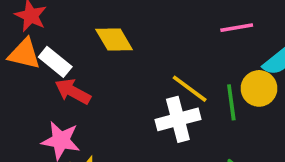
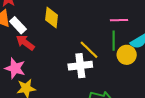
yellow diamond: (114, 39) -> (52, 17), turned 30
green line: (231, 102) -> (114, 41), moved

